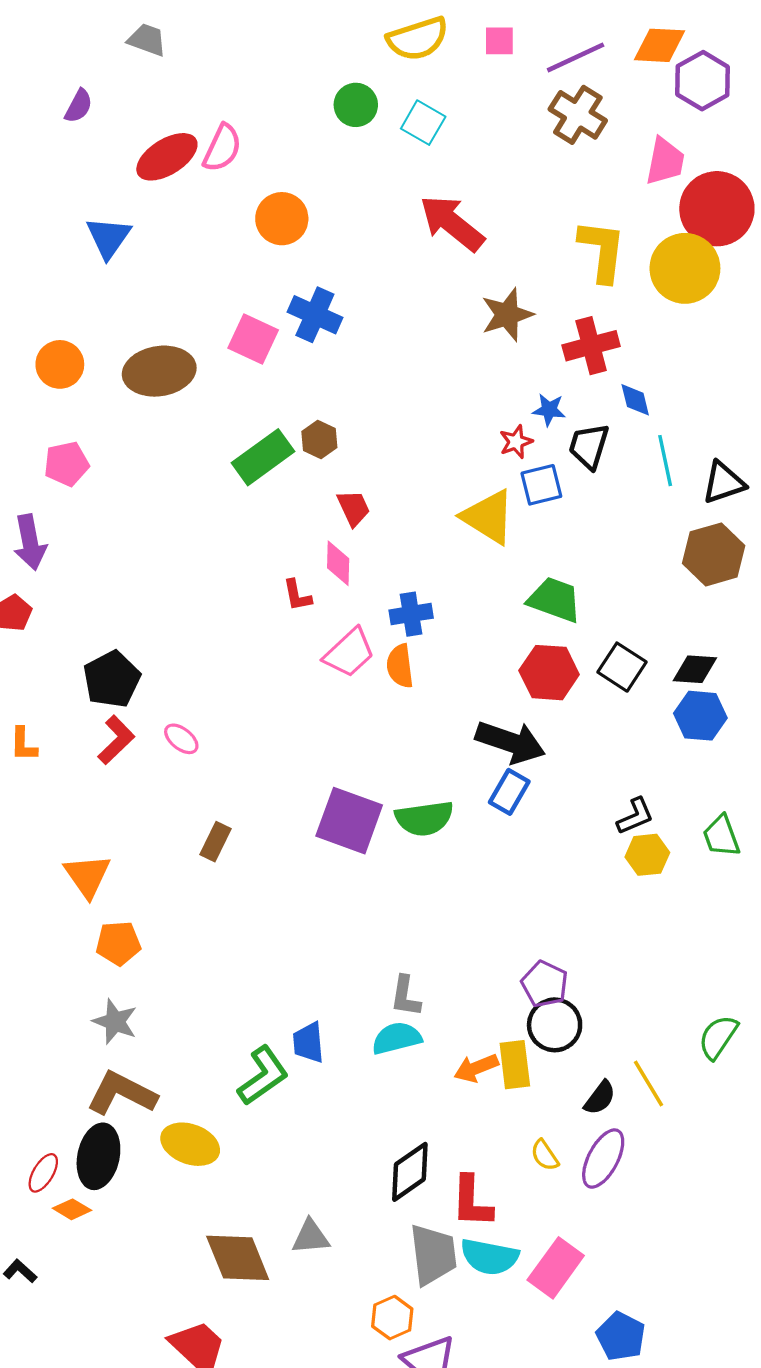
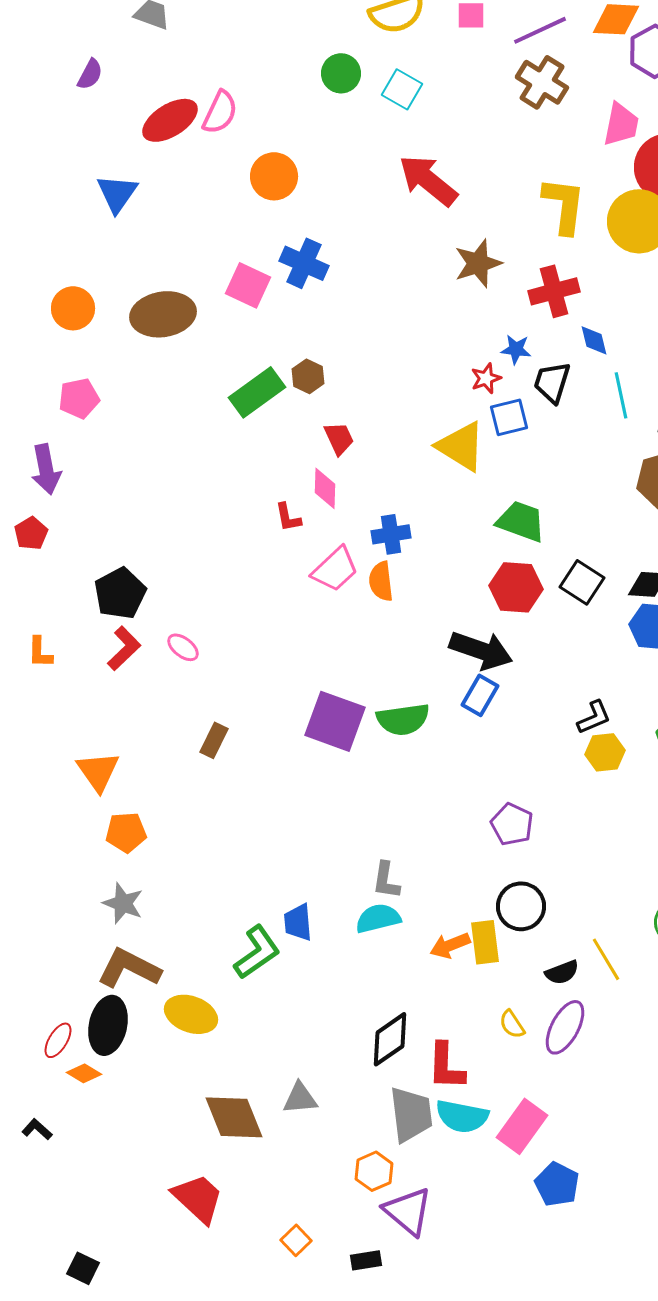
purple pentagon: (545, 984) -> (512, 824), moved
black semicircle: (600, 1098) -> (562, 972), turned 32
blue pentagon: (621, 1336) -> (557, 1184), moved

